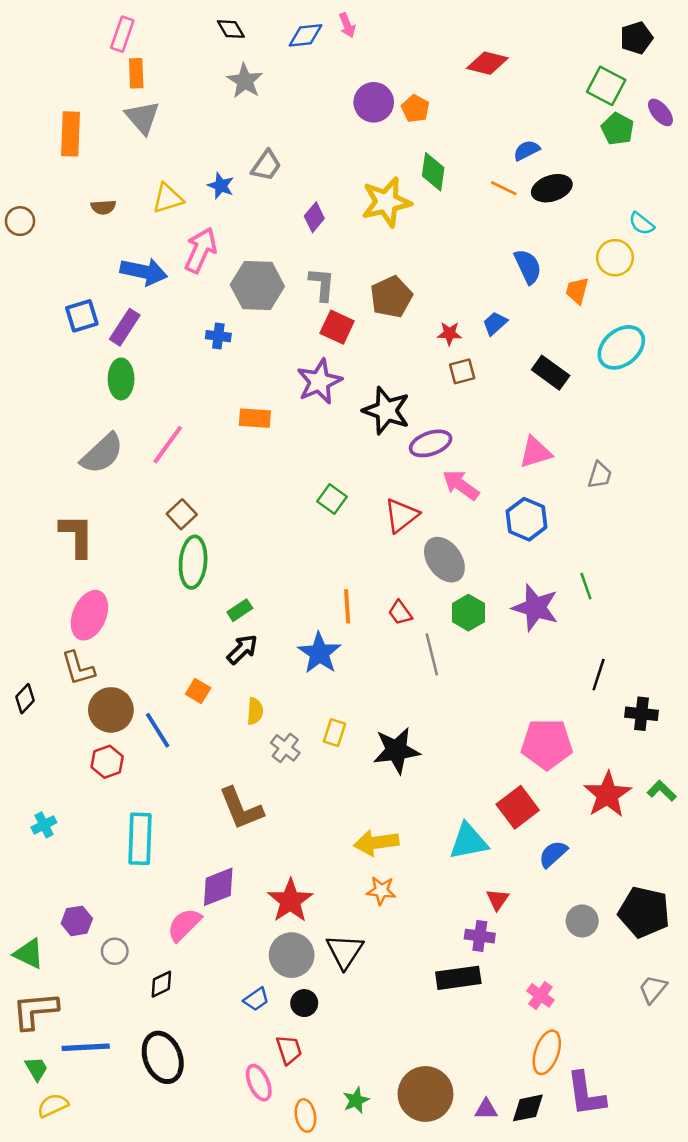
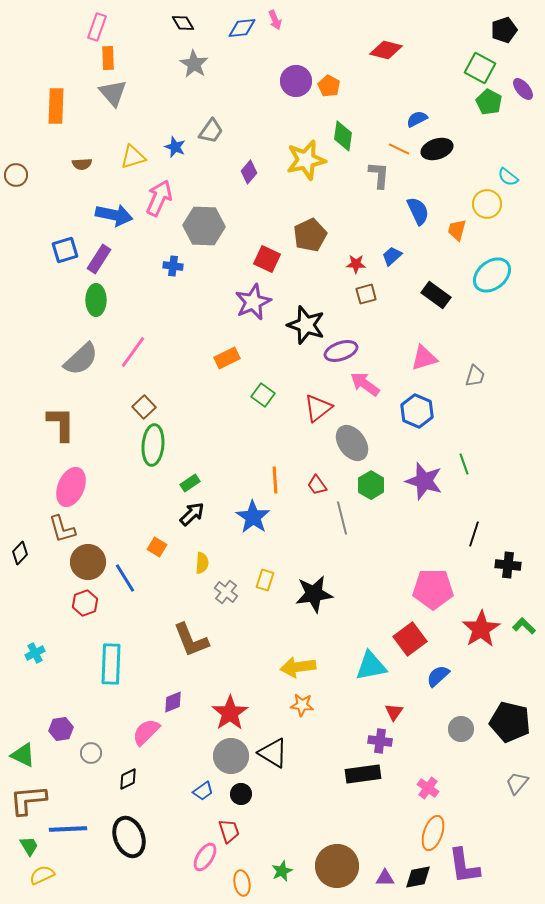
gray L-shape: (322, 284) -> (379, 175), moved
orange rectangle: (255, 418) -> (227, 358), moved, turned -30
purple diamond: (218, 887) -> (173, 702), size x0.7
black triangle: (345, 951) -> (273, 753), turned -32
pink ellipse: (259, 1083) -> (205, 857), turned 56

